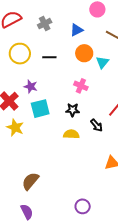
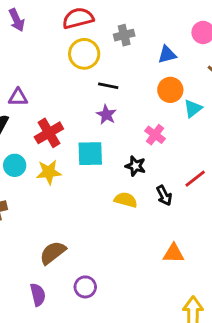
yellow circle: (20, 54) -> (84, 54), moved
black line: (49, 57) -> (108, 86), moved
purple star: (31, 87) -> (106, 115), moved
yellow star: (15, 128) -> (49, 172), turned 30
purple circle: (83, 206) -> (85, 287), moved

